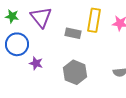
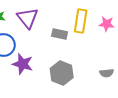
purple star: (36, 63) -> (23, 64), size x1.5

